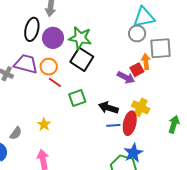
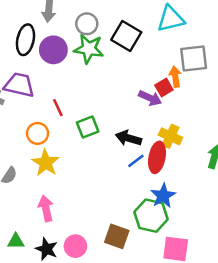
gray circle: (137, 33) -> (87, 24), moved
black square: (82, 59) -> (126, 36), moved
orange circle: (49, 67) -> (38, 133), moved
red line: (55, 82) -> (58, 108), turned 32
yellow star: (44, 124) -> (46, 163), size x1.5
blue line: (113, 125) -> (136, 161), turned -32

